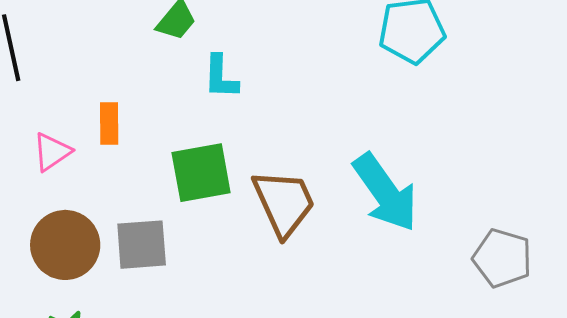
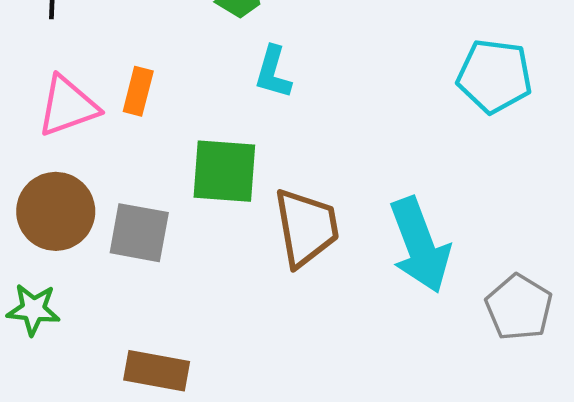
pink triangle: (52, 152) -> (68, 106), size x1.4
gray pentagon: (502, 258) -> (519, 307), moved

